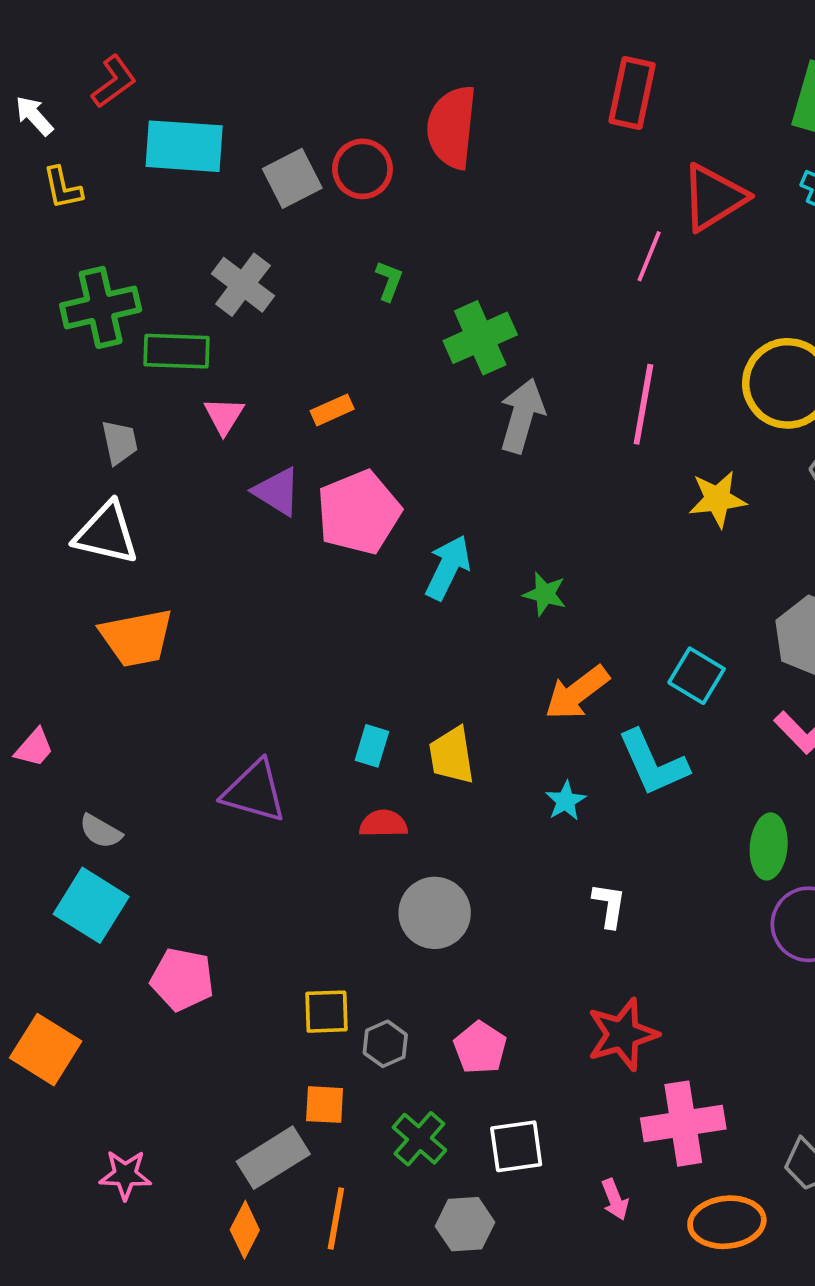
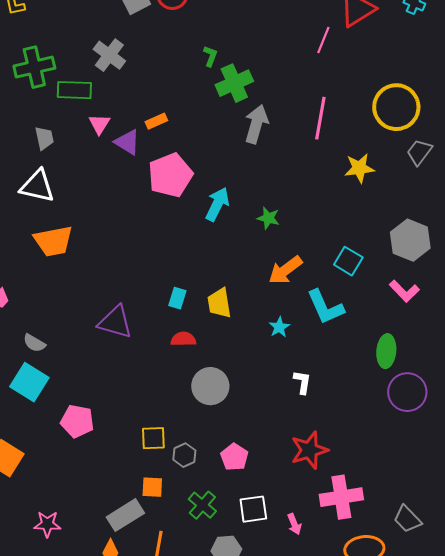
green L-shape: (389, 281) -> (210, 56), moved
purple triangle: (277, 492) -> (127, 142), moved
pink arrow: (615, 1199) -> (294, 524), moved

